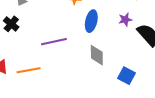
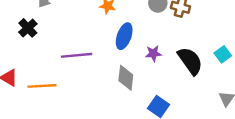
purple star: (125, 20) -> (153, 53), moved

